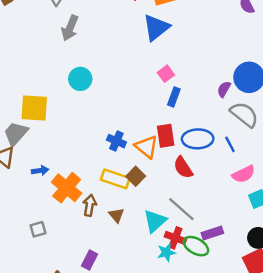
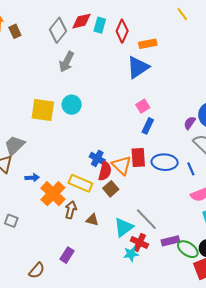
yellow square: (34, 108) -> (43, 110), moved
red semicircle: (183, 168) -> (105, 171), moved, turned -138
yellow rectangle: (115, 179) -> (80, 183), moved
brown triangle: (116, 215) -> (92, 220), turned -40
gray square: (38, 229) -> (11, 221), moved, turned 32
green ellipse: (196, 246) -> (188, 249), moved

